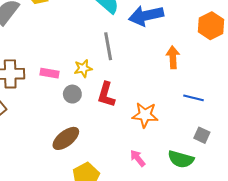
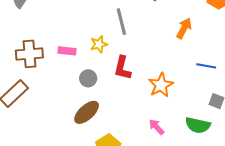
orange arrow: (173, 57) -> (184, 28), turned 35
gray circle: (72, 94) -> (88, 78), moved
orange star: (145, 115) -> (161, 85), turned -30

